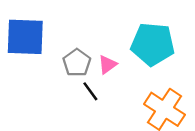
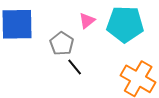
pink triangle: (107, 64) -> (87, 21), moved

